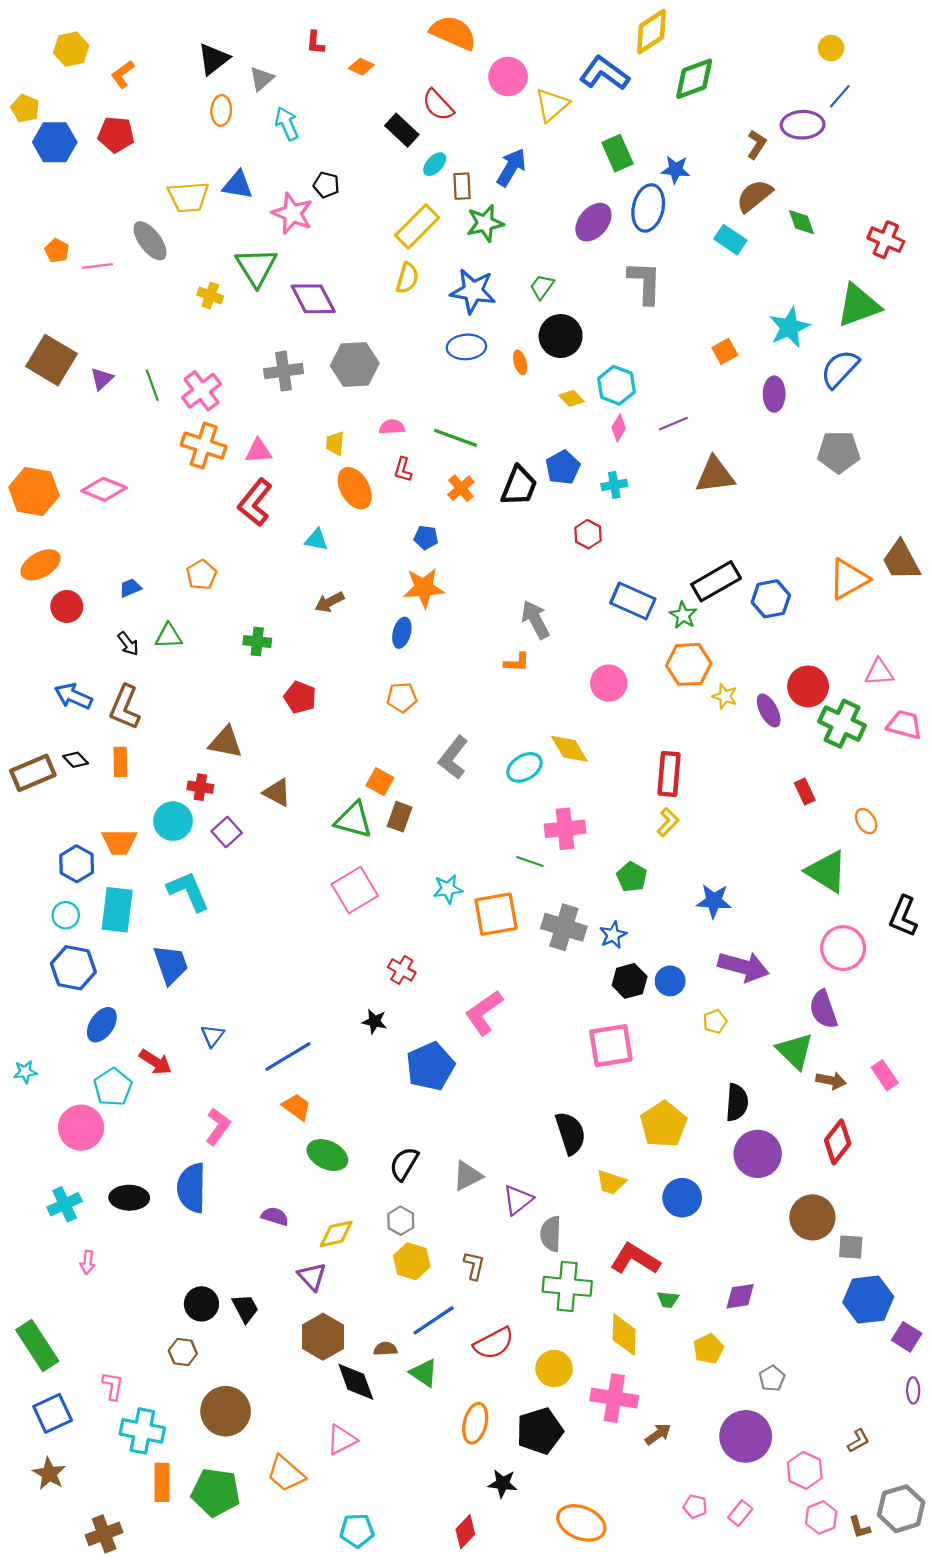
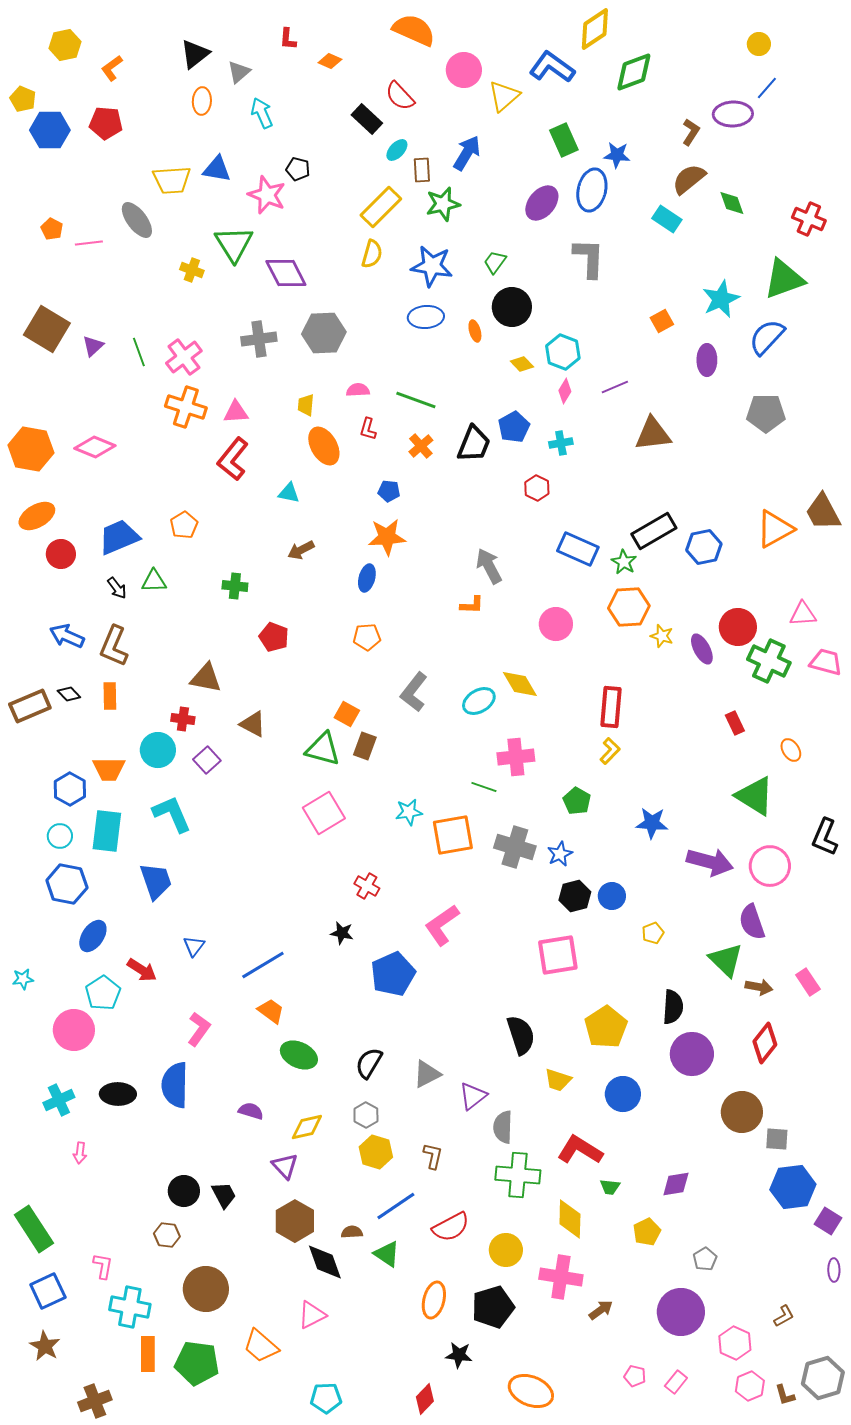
blue trapezoid: (130, 588) -> (119, 537), size x2.0
purple arrow: (743, 967) -> (710, 862), moved

